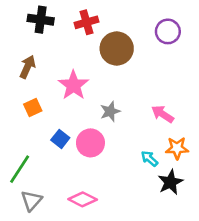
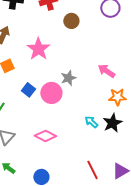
brown circle: (117, 49) -> (71, 21), size x0.6
gray star: (110, 111) -> (68, 78), moved
cyan arrow: (149, 159) -> (91, 122), moved

